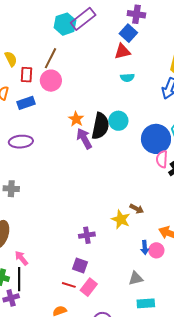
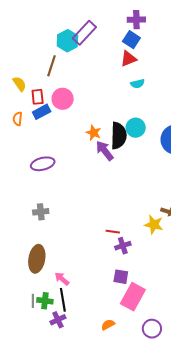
brown line: (50, 58) -> (51, 66), moved
blue rectangle: (26, 103) -> (42, 112), moved
red line: (69, 285) -> (113, 232), moved
pink rectangle: (89, 287) -> (133, 297), size x1.5

